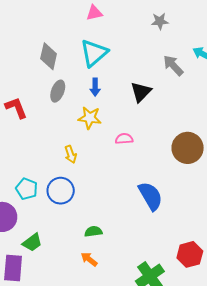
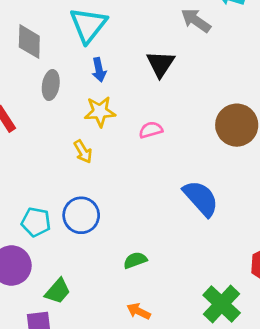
yellow arrow: (71, 154) -> (83, 151), moved
orange arrow: (89, 259) -> (139, 311), moved

